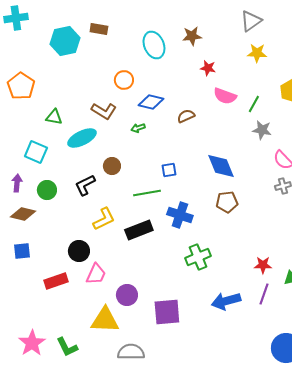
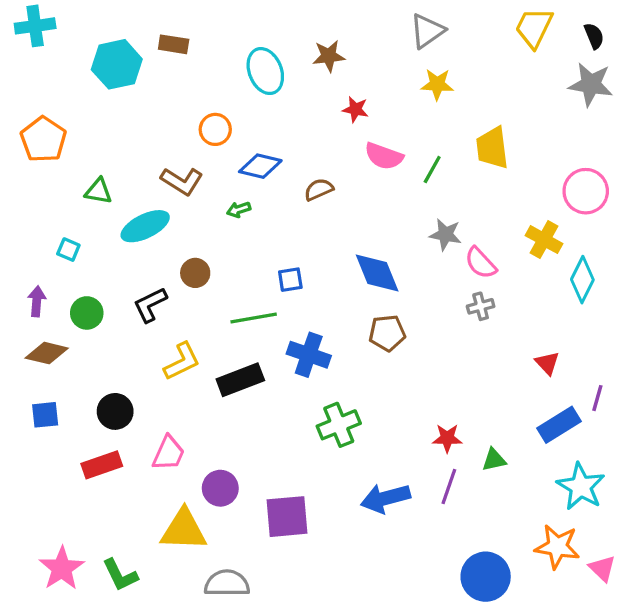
gray star: (262, 130) -> (446, 235), moved
cyan square: (36, 152) -> (68, 250), size x0.6
black circle: (79, 251) -> (115, 411), moved

